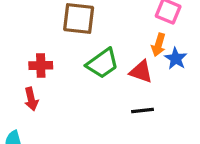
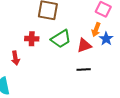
red cross: (41, 65) -> (32, 39), moved
red triangle: (141, 72) -> (84, 45), turned -42

